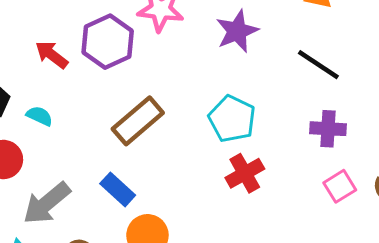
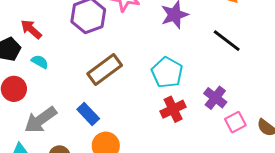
red arrow: (52, 55) -> (31, 29), moved
purple cross: (328, 129) -> (215, 98), moved, turned 30

